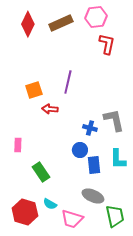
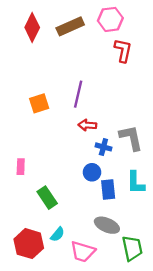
red arrow: (50, 109) -> (87, 125), moved
cyan semicircle: (50, 204) -> (57, 234), turned -80

